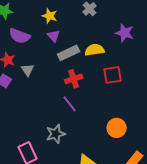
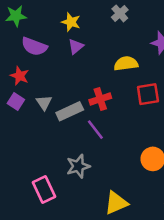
purple triangle: (54, 36) -> (76, 46), turned 32
gray rectangle: (69, 53) -> (70, 111), moved
gray triangle: (28, 70) -> (44, 103), moved

